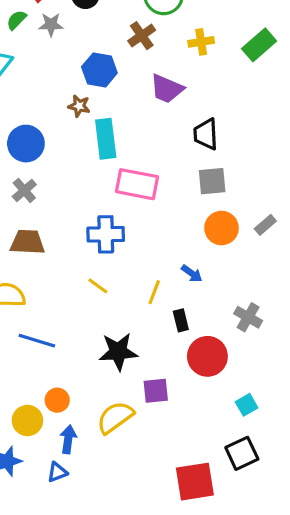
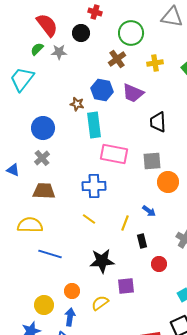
blue hexagon: (99, 70) -> (102, 90), moved
gray square: (212, 181) -> (152, 161), moved
red circle: (207, 356) -> (159, 264), size x0.6
orange circle: (57, 400) -> (72, 291), moved
yellow semicircle: (115, 417) -> (100, 303), size x0.7

